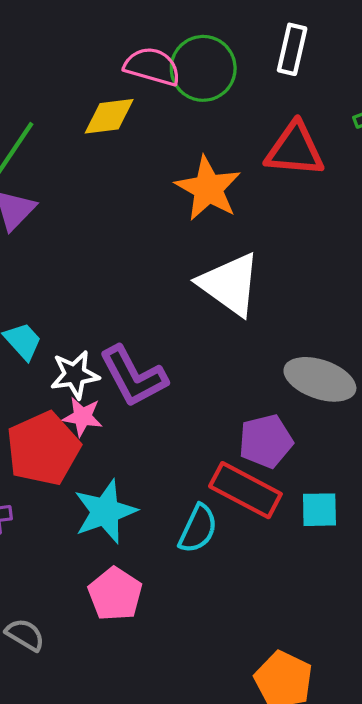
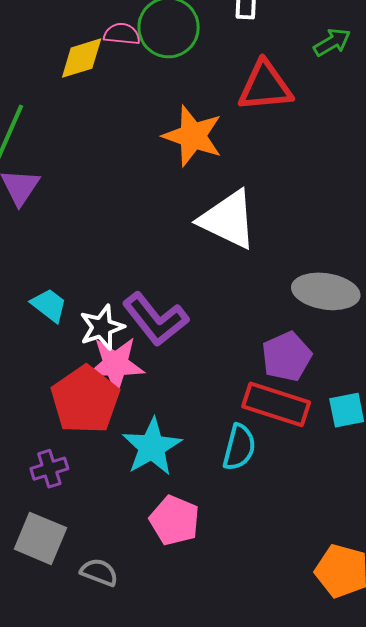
pink semicircle: (152, 66) -> (122, 34), size x0.7
yellow diamond: (109, 116) -> (82, 58), moved
pink star: (82, 417) -> (116, 364), size x1.5

